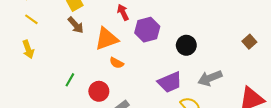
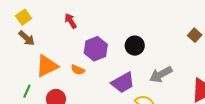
purple hexagon: (147, 30) -> (96, 49), moved
orange triangle: (107, 39) -> (47, 66), moved
orange semicircle: (117, 63) -> (78, 70), moved

